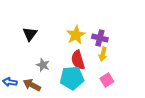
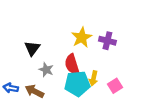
black triangle: (30, 34) -> (32, 48), moved
yellow arrow: (103, 54) -> (93, 78), moved
red semicircle: (78, 60) -> (72, 64), moved

